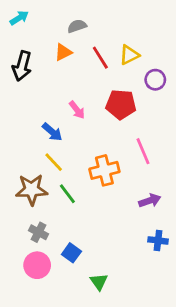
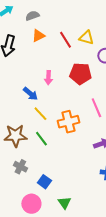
gray semicircle: (77, 26) -> (32, 16), moved
yellow triangle: (129, 55) -> (86, 38), turned 42
pink arrow: (77, 110) -> (48, 78), turned 40
yellow line: (54, 162) -> (40, 114), moved
pink circle: (37, 265) -> (31, 204), moved

